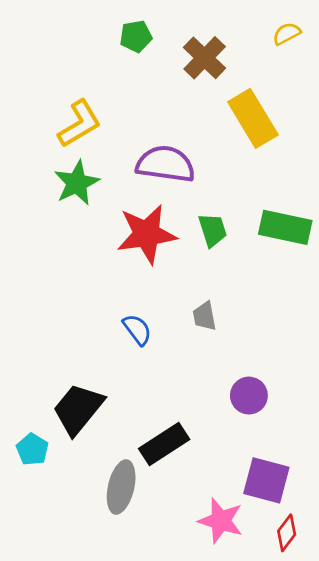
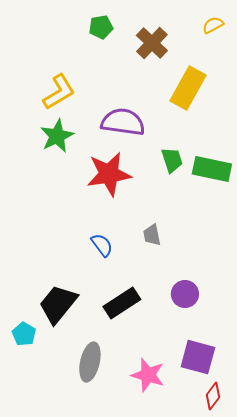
yellow rectangle: (253, 118) -> (188, 88), turned 60
green trapezoid: (213, 230) -> (172, 160), moved
black rectangle: (164, 444) -> (122, 303), moved
pink star: (221, 521) -> (148, 375), moved

